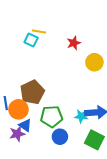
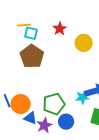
cyan square: (31, 40) -> (31, 33), moved
brown pentagon: (32, 92) -> (32, 56), moved
purple star: (17, 134) -> (44, 125), moved

